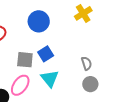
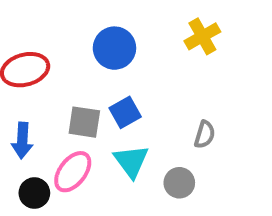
gray semicircle: (87, 63) -> (205, 134), turned 32
gray circle: (90, 84) -> (179, 183), moved

